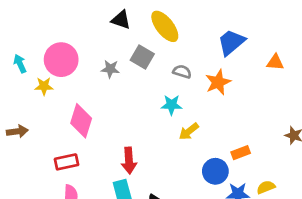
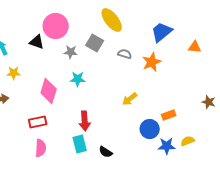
black triangle: (121, 20) -> (37, 42), moved
pink circle: (61, 60) -> (56, 26), moved
yellow star: (44, 86) -> (14, 73), moved
cyan star: (171, 105) -> (78, 79), moved

